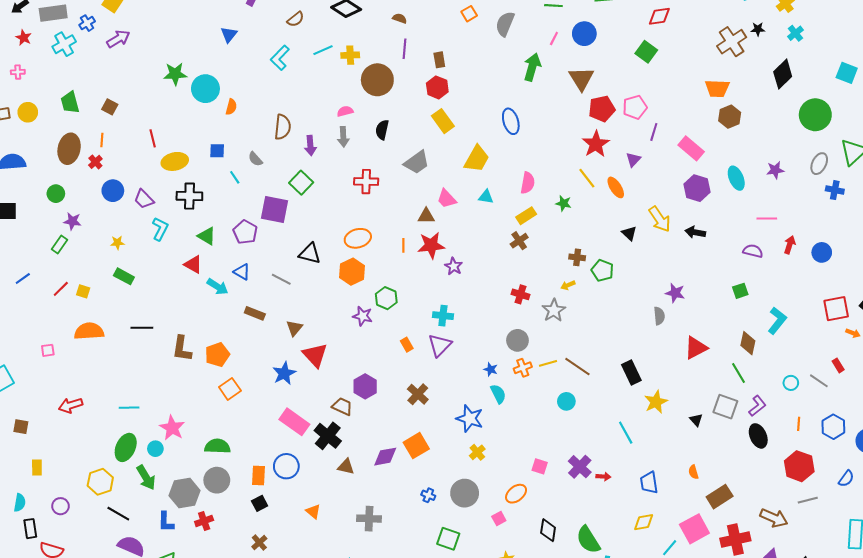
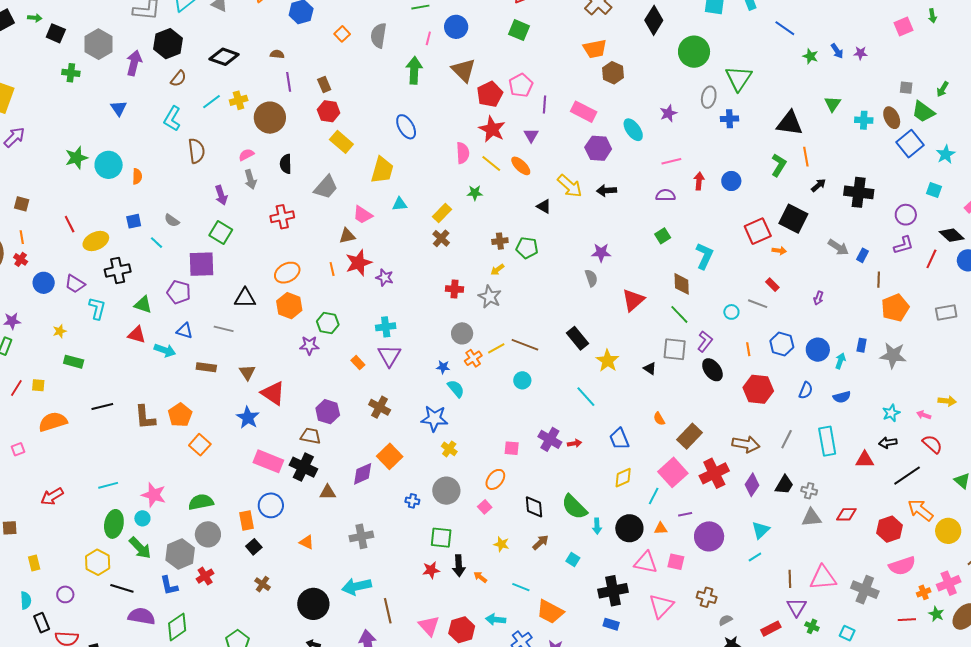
brown semicircle: (283, 127) -> (196, 151), moved
pink semicircle: (528, 183) -> (463, 153), moved
gray line: (808, 500) -> (787, 439), moved, turned -36

